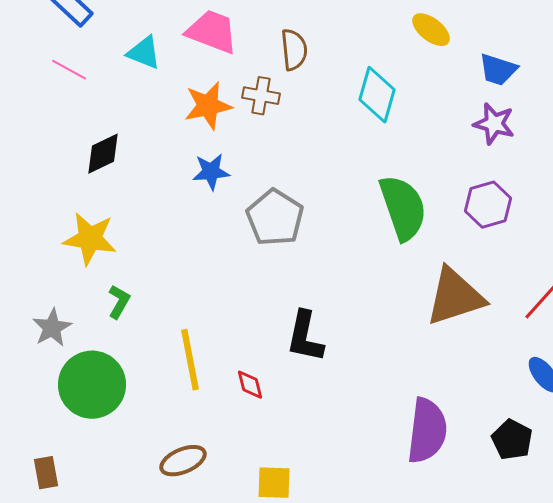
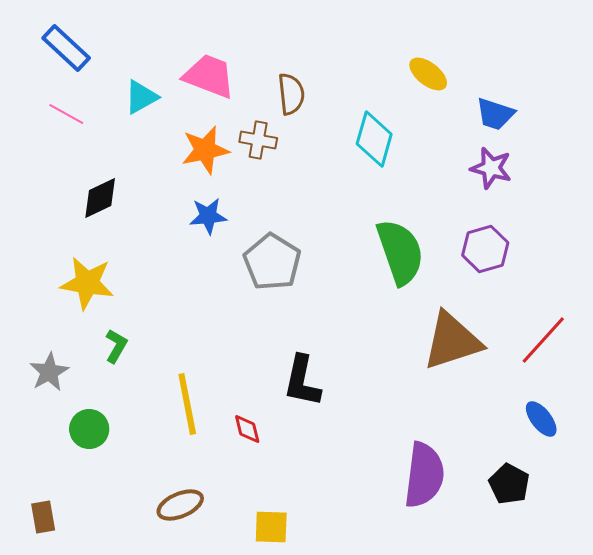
cyan triangle: (144, 53) -> (141, 97), turned -51
green circle: (92, 385) -> (89, 429), size x0.6

